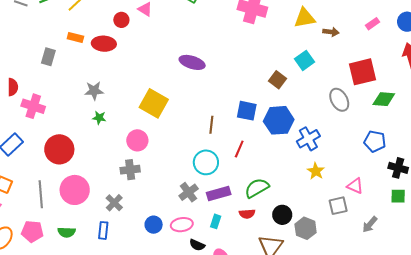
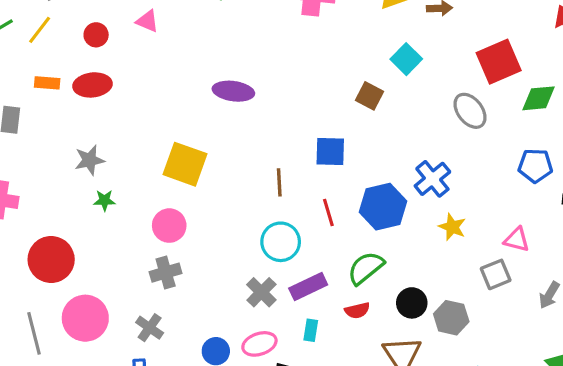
red circle: (121, 20) -> (96, 35), moved
blue hexagon: (279, 120) -> (383, 207), moved
red line: (239, 149) -> (328, 213), turned -30

